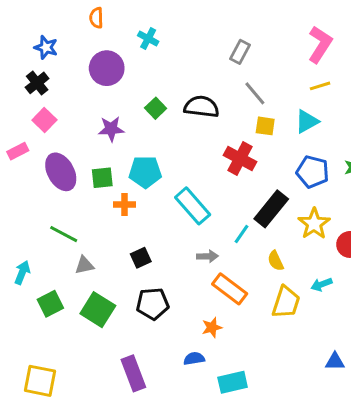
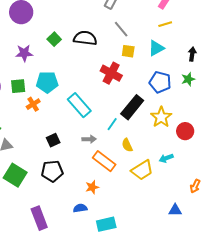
orange cross: (124, 204) -> (33, 104), turned -32
black square: (141, 258) -> (53, 140), moved
yellow semicircle: (276, 261) -> (127, 145), moved
yellow trapezoid: (286, 302) -> (142, 170), turned 40

